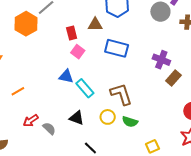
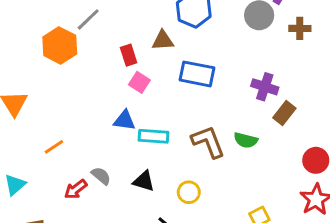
cyan rectangle: (85, 88) -> (153, 136), turned -42
yellow circle: (108, 117) -> (189, 192), moved
green semicircle: (130, 122) -> (246, 140), moved
gray semicircle: (49, 128) -> (101, 176), moved

